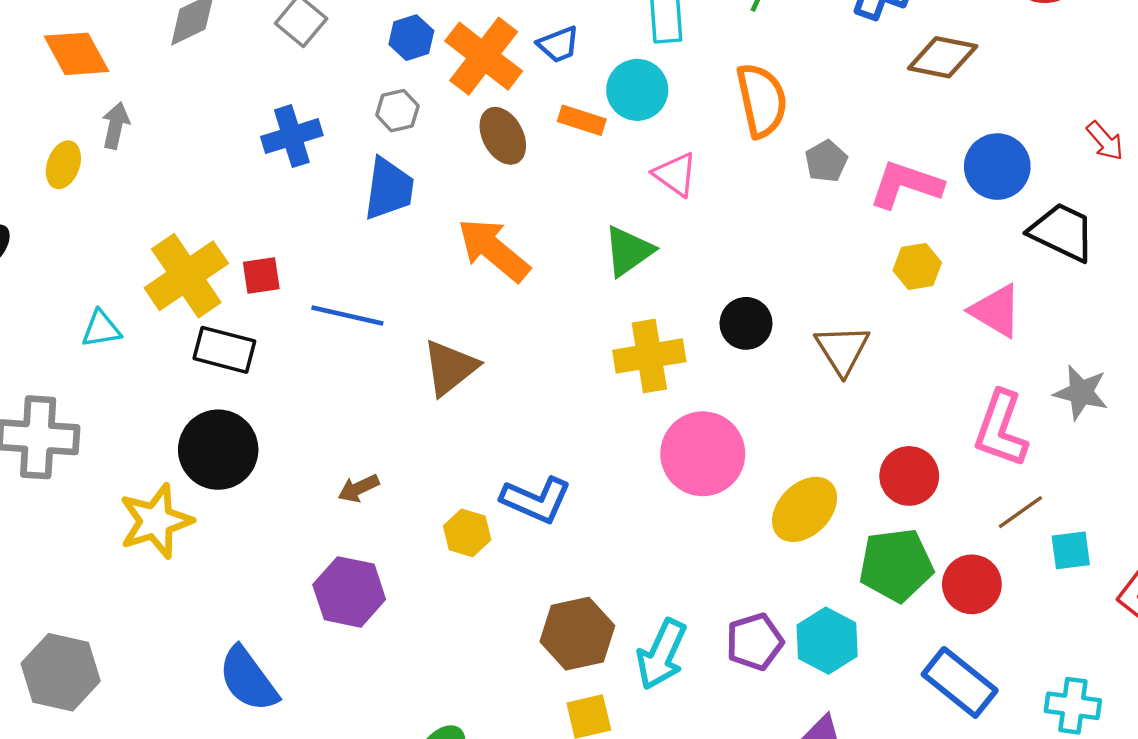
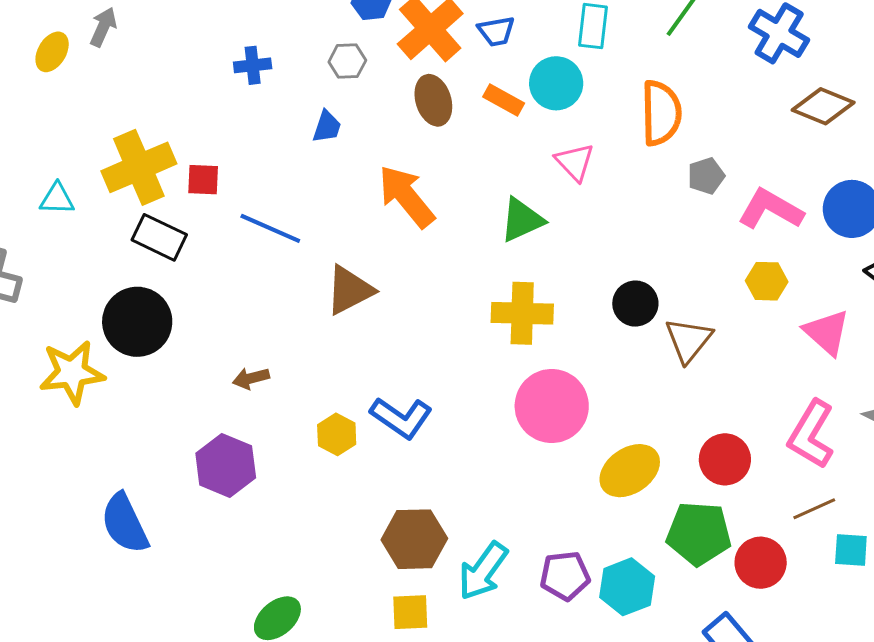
blue cross: (292, 136) -> (253, 65), size x0.7
blue trapezoid: (389, 189) -> (327, 127), size x0.6
black circle: (746, 323) -> (635, 304), moved

